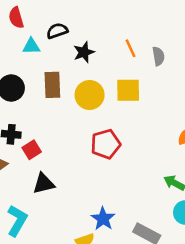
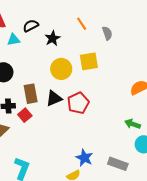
orange line: (131, 48) -> (82, 24), moved
brown rectangle: (52, 85) -> (31, 94), moved
black triangle: (44, 183) -> (54, 98), moved

